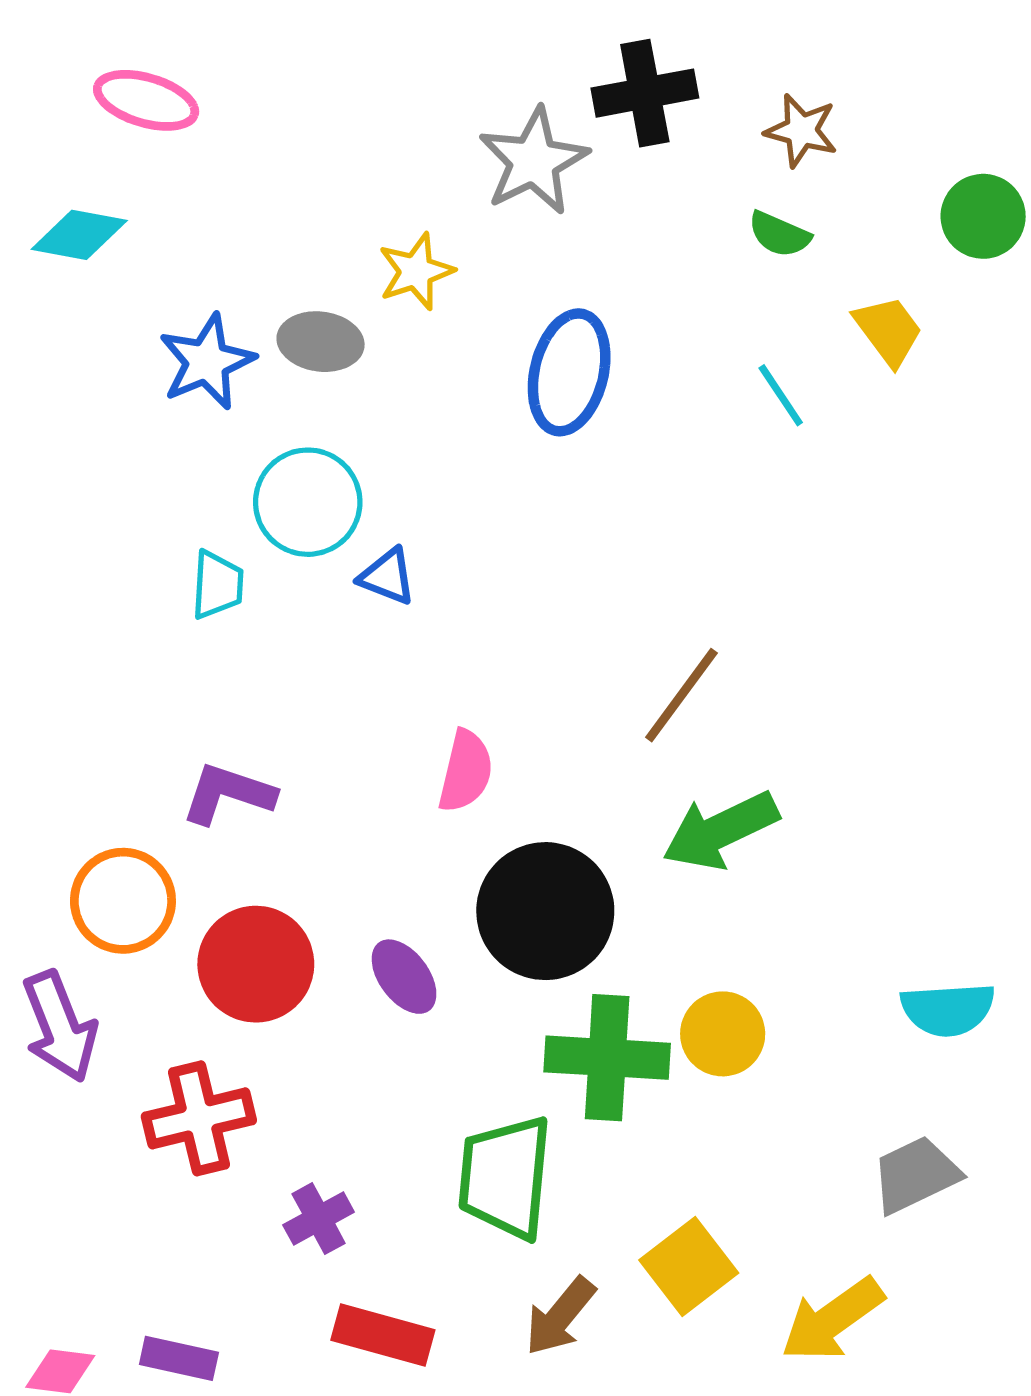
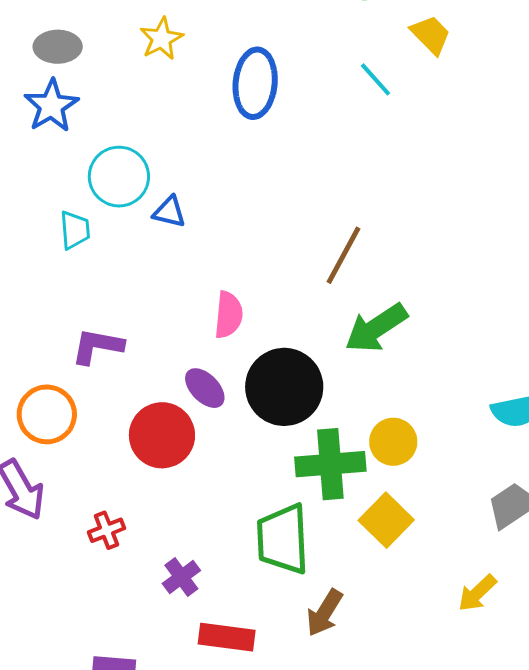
gray ellipse: (321, 342) -> (58, 47), moved
red circle: (256, 964) -> (162, 435), moved
purple ellipse: (404, 977) -> (205, 388), moved
red cross: (199, 1118) -> (107, 530), size x0.6
yellow square: (689, 1266) -> (386, 520), moved
yellow arrow: (832, 1319) -> (477, 593), size x0.7

